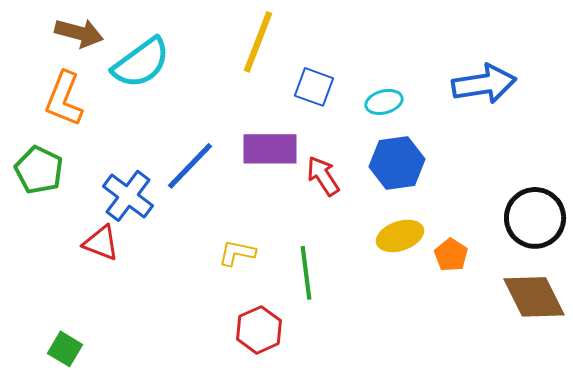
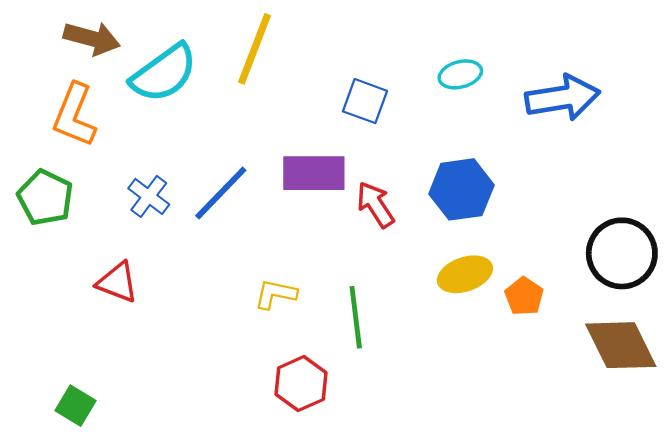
yellow line: (258, 42) -> (255, 49), moved
cyan ellipse: (384, 102) -> (460, 74), moved
blue cross: (128, 196) -> (149, 196), moved, size x0.7

